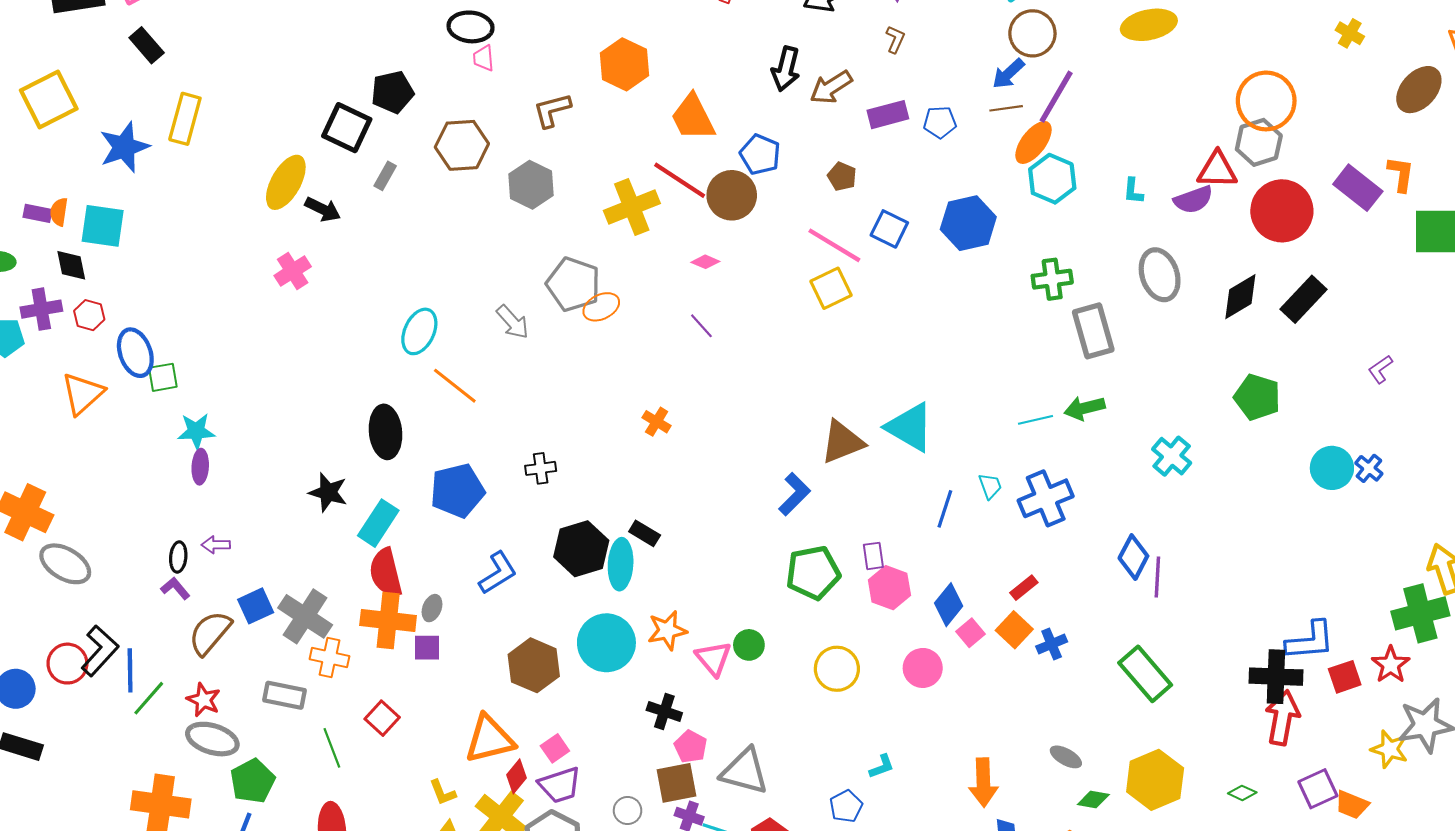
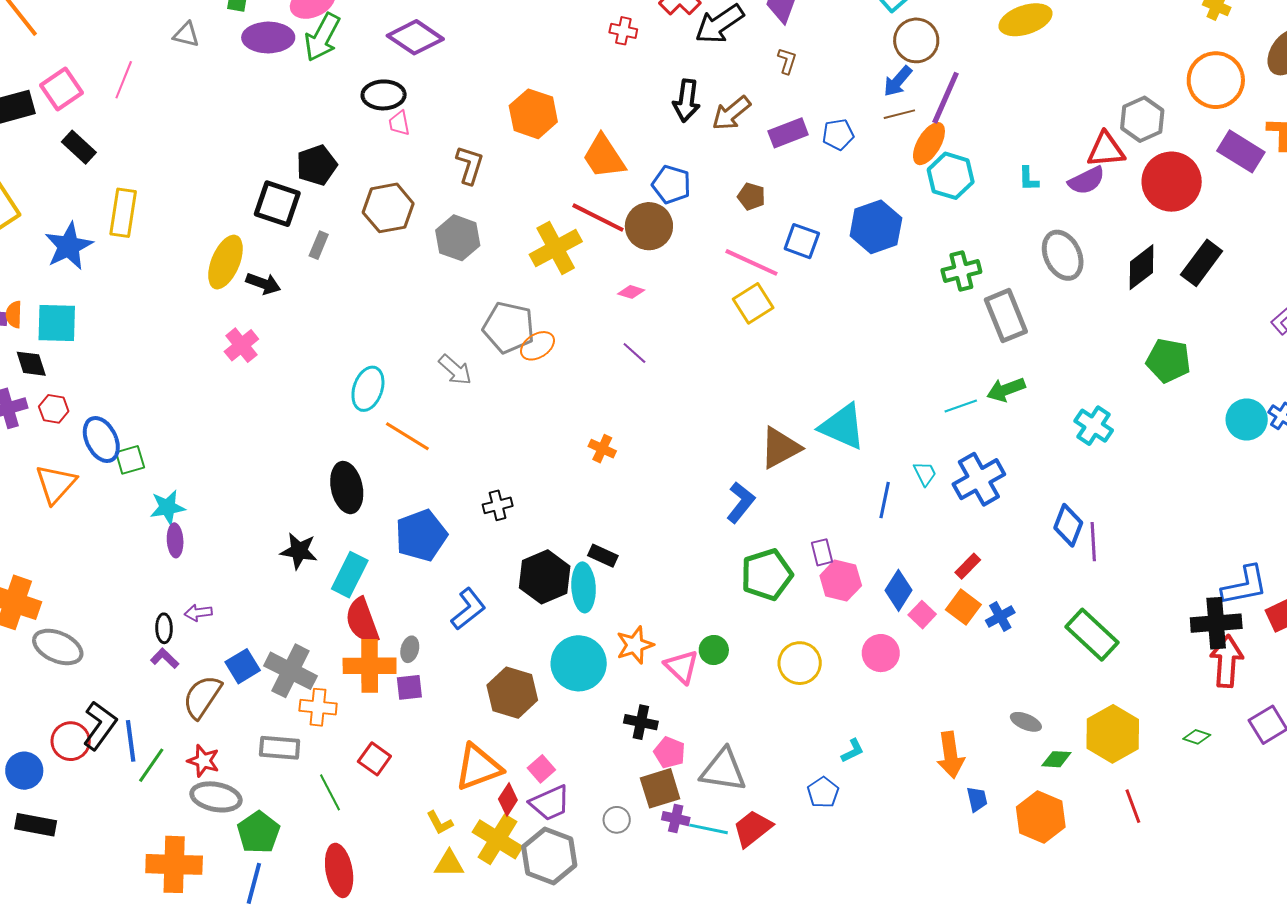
orange circle: (1266, 101) -> (1216, 80), moved
brown L-shape: (552, 110) -> (470, 165), turned 129

